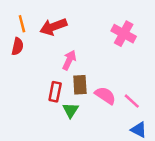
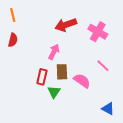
orange line: (22, 24) -> (13, 15), moved
red arrow: (53, 27) -> (66, 25), moved
pink line: (132, 101) -> (103, 66), moved

